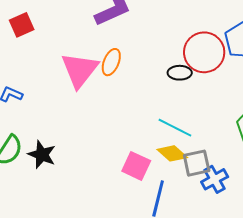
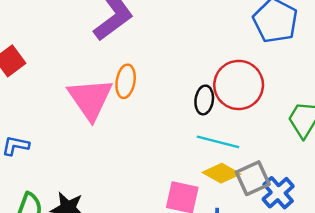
red circle: (204, 52) -> (239, 85), moved
black ellipse: (180, 73) -> (204, 100), moved, turned -70

